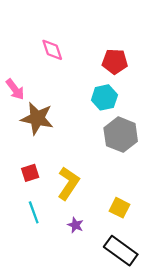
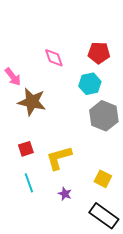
pink diamond: (52, 50) -> (54, 58), moved
yellow L-shape: (68, 183) -> (59, 158), turned -140

